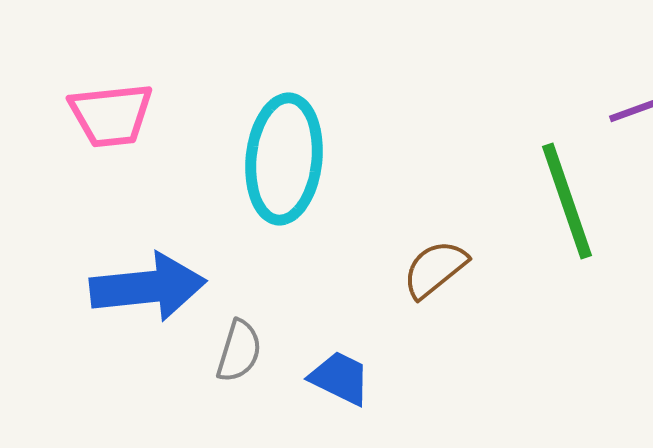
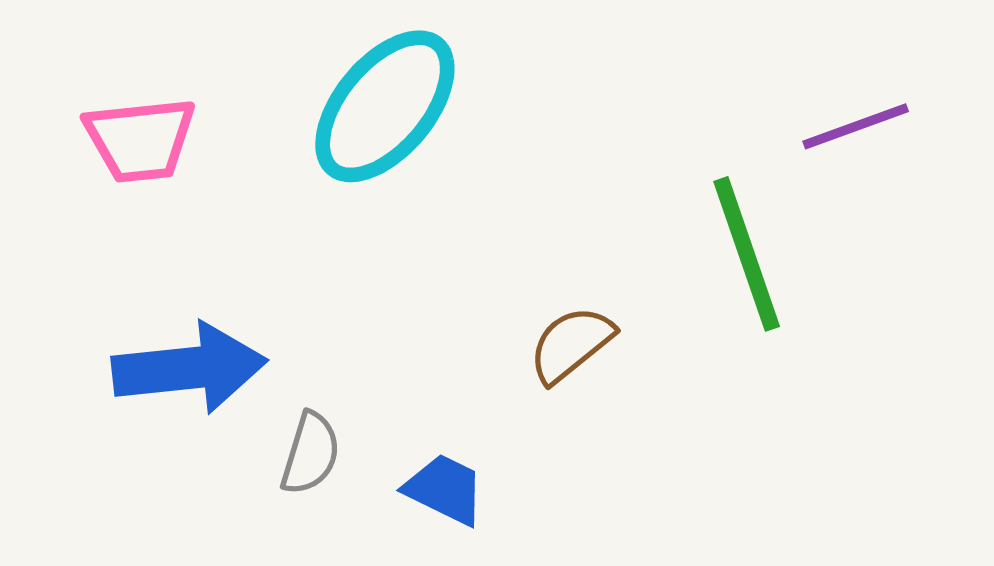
cyan ellipse: (284, 159) -> (385, 106), moved, turned 34

